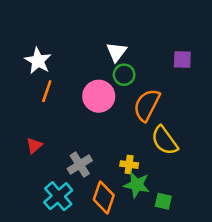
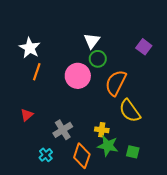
purple square: (182, 59) -> (144, 47), turned 35
cyan cross: (58, 196) -> (46, 155), size x0.6
green square: (163, 201) -> (133, 152), moved

